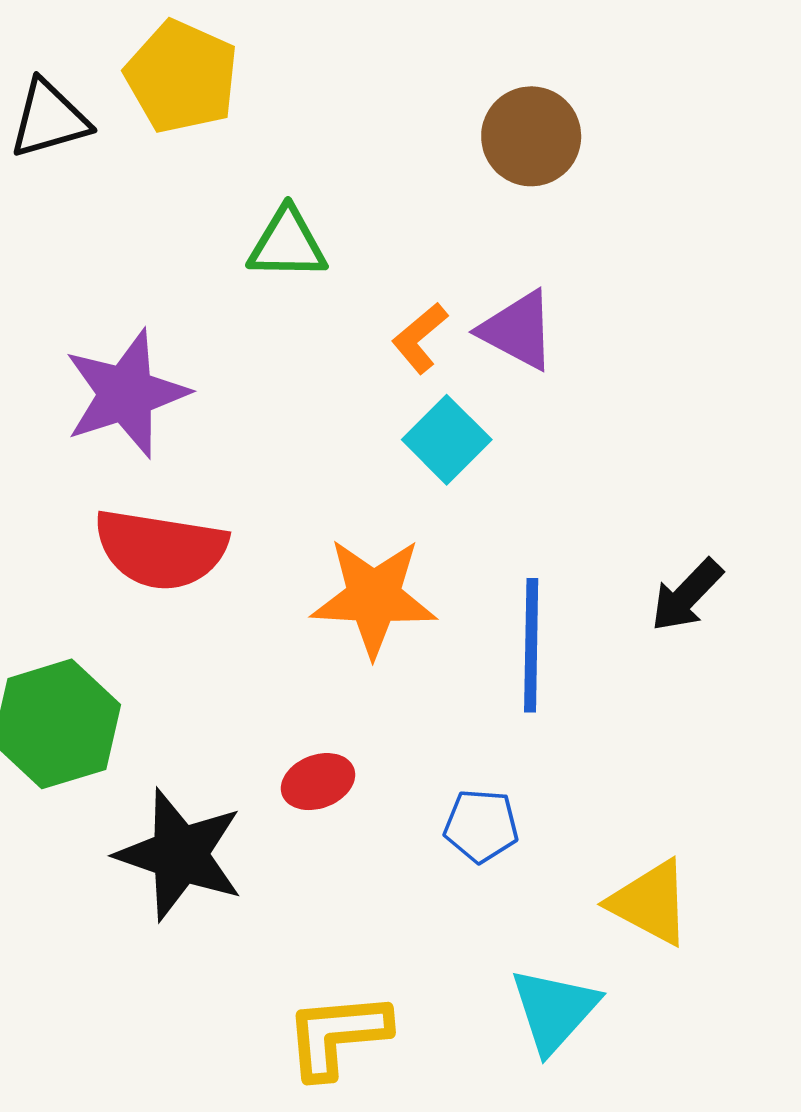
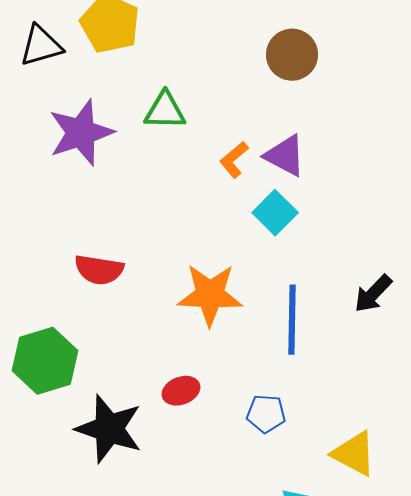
purple star: (126, 394) -> (81, 133), moved
cyan square: (447, 440) -> (275, 213), moved
red semicircle: (161, 549) -> (99, 270), size x0.7

